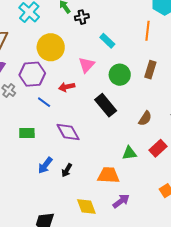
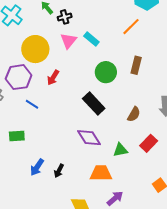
orange line: (148, 31) -> (131, 27), turned 42
pink triangle: (87, 65) -> (68, 41), moved
red arrow: (67, 87) -> (53, 78), moved, turned -42
purple diamond: (68, 132) -> (89, 138), moved

